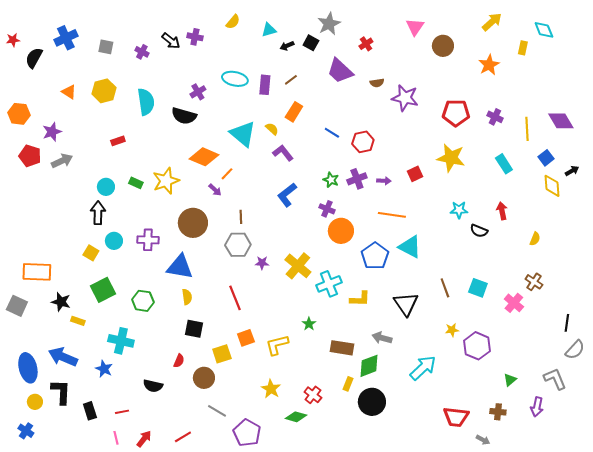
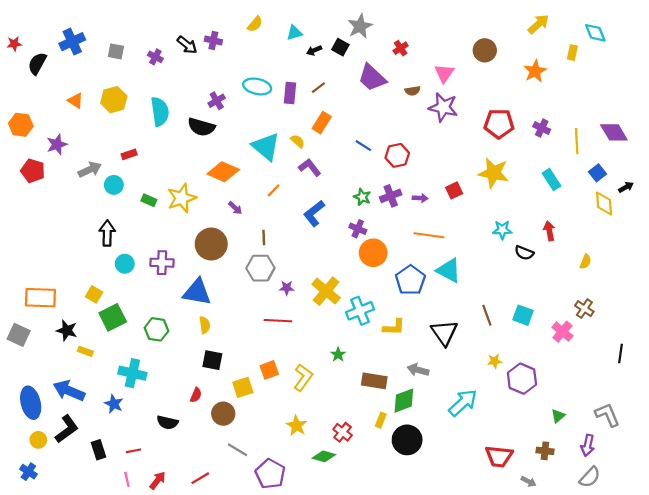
pink triangle: (415, 27) -> (444, 73), moved
gray arrow: (62, 161) -> (90, 170), moved
orange line: (227, 174) -> (274, 190), moved
cyan circle: (106, 187) -> (114, 185), moved
yellow square: (91, 253) -> (94, 294), moved
red line: (235, 298) -> (278, 321), moved, turned -65
yellow L-shape: (277, 345) -> (303, 378), turned 140
gray semicircle: (575, 350) -> (590, 477), moved
black L-shape: (61, 392) -> (67, 429), turned 52

